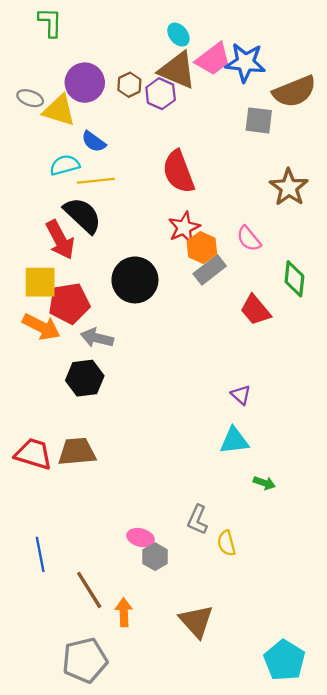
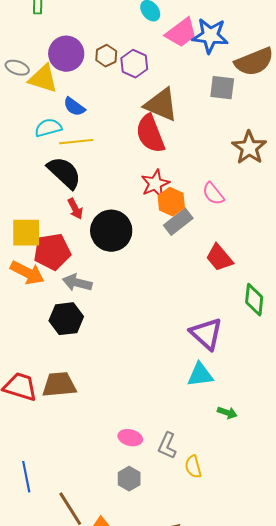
brown triangle: (177, 70) -> (161, 105), moved
red arrow: (60, 240) -> (75, 209), moved, size x0.6
green diamond: (294, 279) -> (254, 300), moved
purple triangle: (241, 395) -> (206, 334), size x1.8
pink ellipse: (141, 538) -> (130, 438), moved

